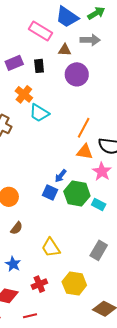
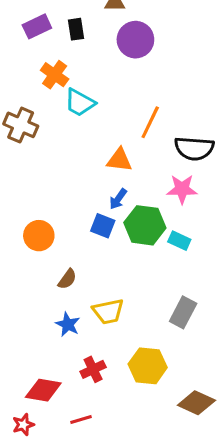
orange triangle: (85, 152) -> (119, 160), moved
pink star: (102, 172) -> (182, 189), turned -30
brown semicircle: (17, 228) -> (67, 279), moved
yellow trapezoid: (51, 248) -> (108, 311), turned -65
blue star: (13, 264) -> (68, 324), moved

